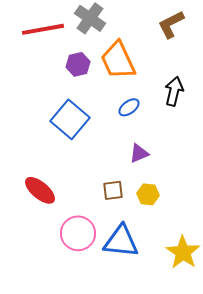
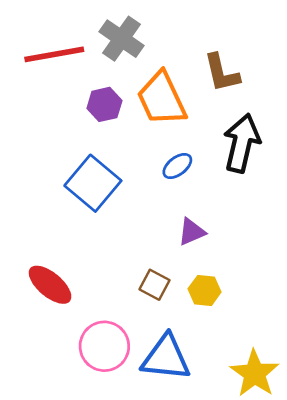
brown L-shape: (171, 24) -> (222, 73), moved, turned -76
black arrow: (174, 91) -> (242, 143), size x1.4
brown square: (113, 190) -> (154, 285), turned 35

